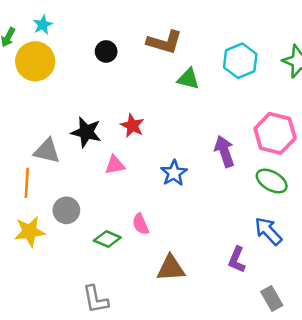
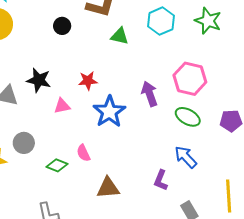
black circle: (106, 51) -> (62, 26), moved
red star: (132, 126) -> (88, 81), moved, turned -30
blue star: (174, 173) -> (109, 112), size x1.5

